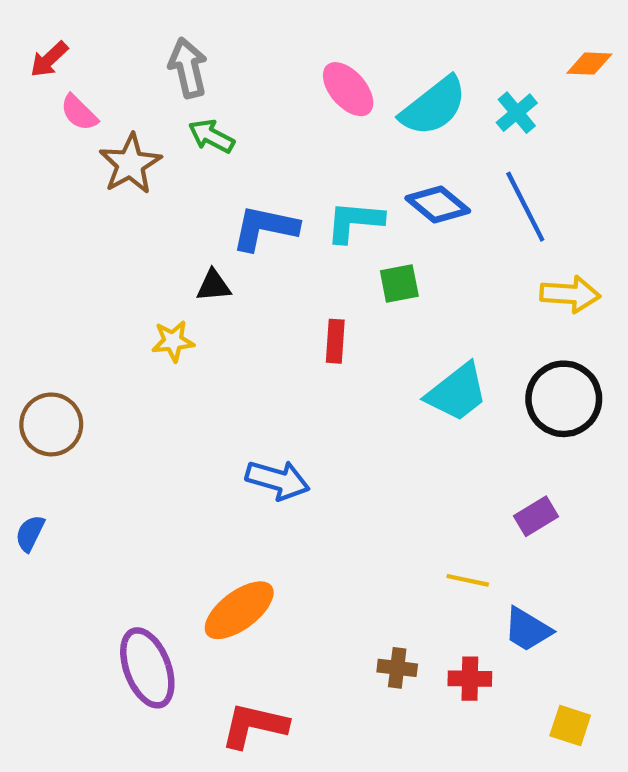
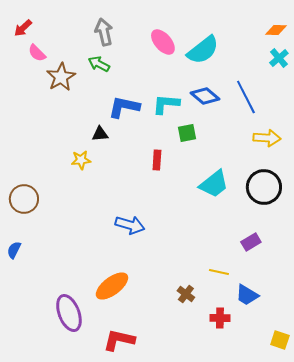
gray arrow: (188, 68) -> (104, 32), moved
cyan cross: (517, 113) -> (279, 58), moved
brown cross: (397, 668) -> (186, 294), moved, turned 30
yellow square: (570, 726) -> (280, 340), moved

